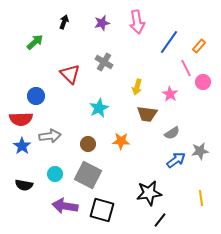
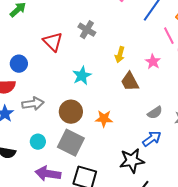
brown trapezoid: (147, 114) -> (130, 82), turned 55
gray semicircle: (172, 133) -> (155, 113), moved
orange star: (121, 141) -> (104, 119), moved
brown circle: (88, 144) -> (71, 112), size x1.5
blue arrow: (176, 160) -> (152, 139), moved

